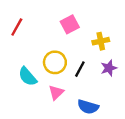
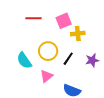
red line: (17, 27) -> (33, 18), moved, turned 56
yellow cross: (101, 41) -> (78, 34), moved

